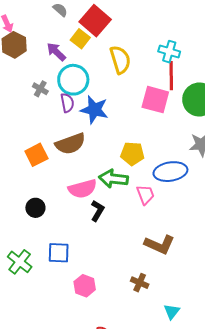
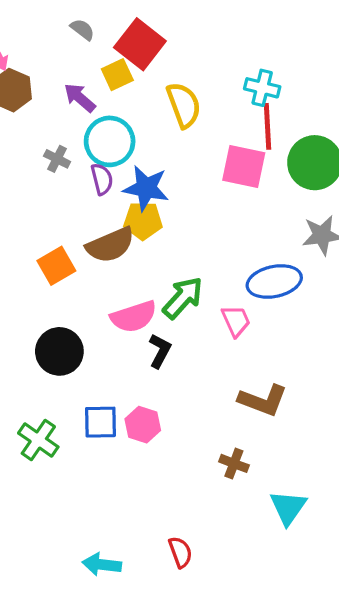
yellow square: (80, 39) -> (117, 75), turned 30
yellow pentagon: (132, 154) -> (143, 221), moved
green arrow: (113, 179) -> (183, 298), turned 128
black circle: (35, 208) -> (59, 351), size x1.5
pink hexagon: (85, 286) -> (143, 425), moved
cyan triangle: (172, 312) -> (288, 507), size x1.4

